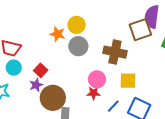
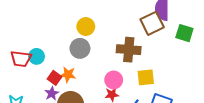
orange star: (57, 34) -> (68, 75), moved
gray circle: (78, 46) -> (80, 48), moved
cyan circle: (14, 68) -> (37, 56), moved

